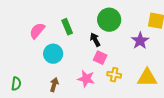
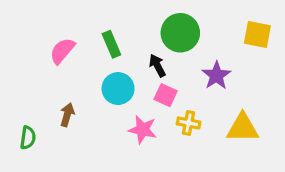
purple star: (140, 41) -> (216, 75), moved
cyan circle: (53, 54) -> (118, 89), moved
brown arrow: (54, 85) -> (67, 115), moved

